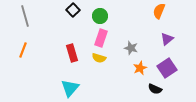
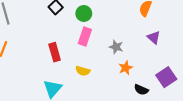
purple triangle: (167, 39) -> (154, 38), turned -40
yellow semicircle: (99, 58) -> (83, 71), moved
purple square: (167, 68) -> (166, 77), moved

